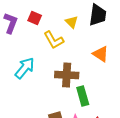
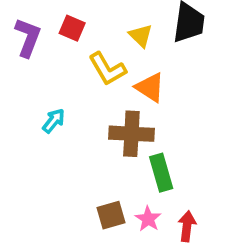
orange triangle: (101, 54) -> (150, 87), moved
cyan arrow: (25, 68) -> (54, 121), size x0.6

